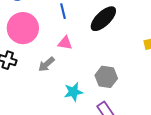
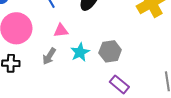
cyan star: (73, 92) -> (80, 52), moved

